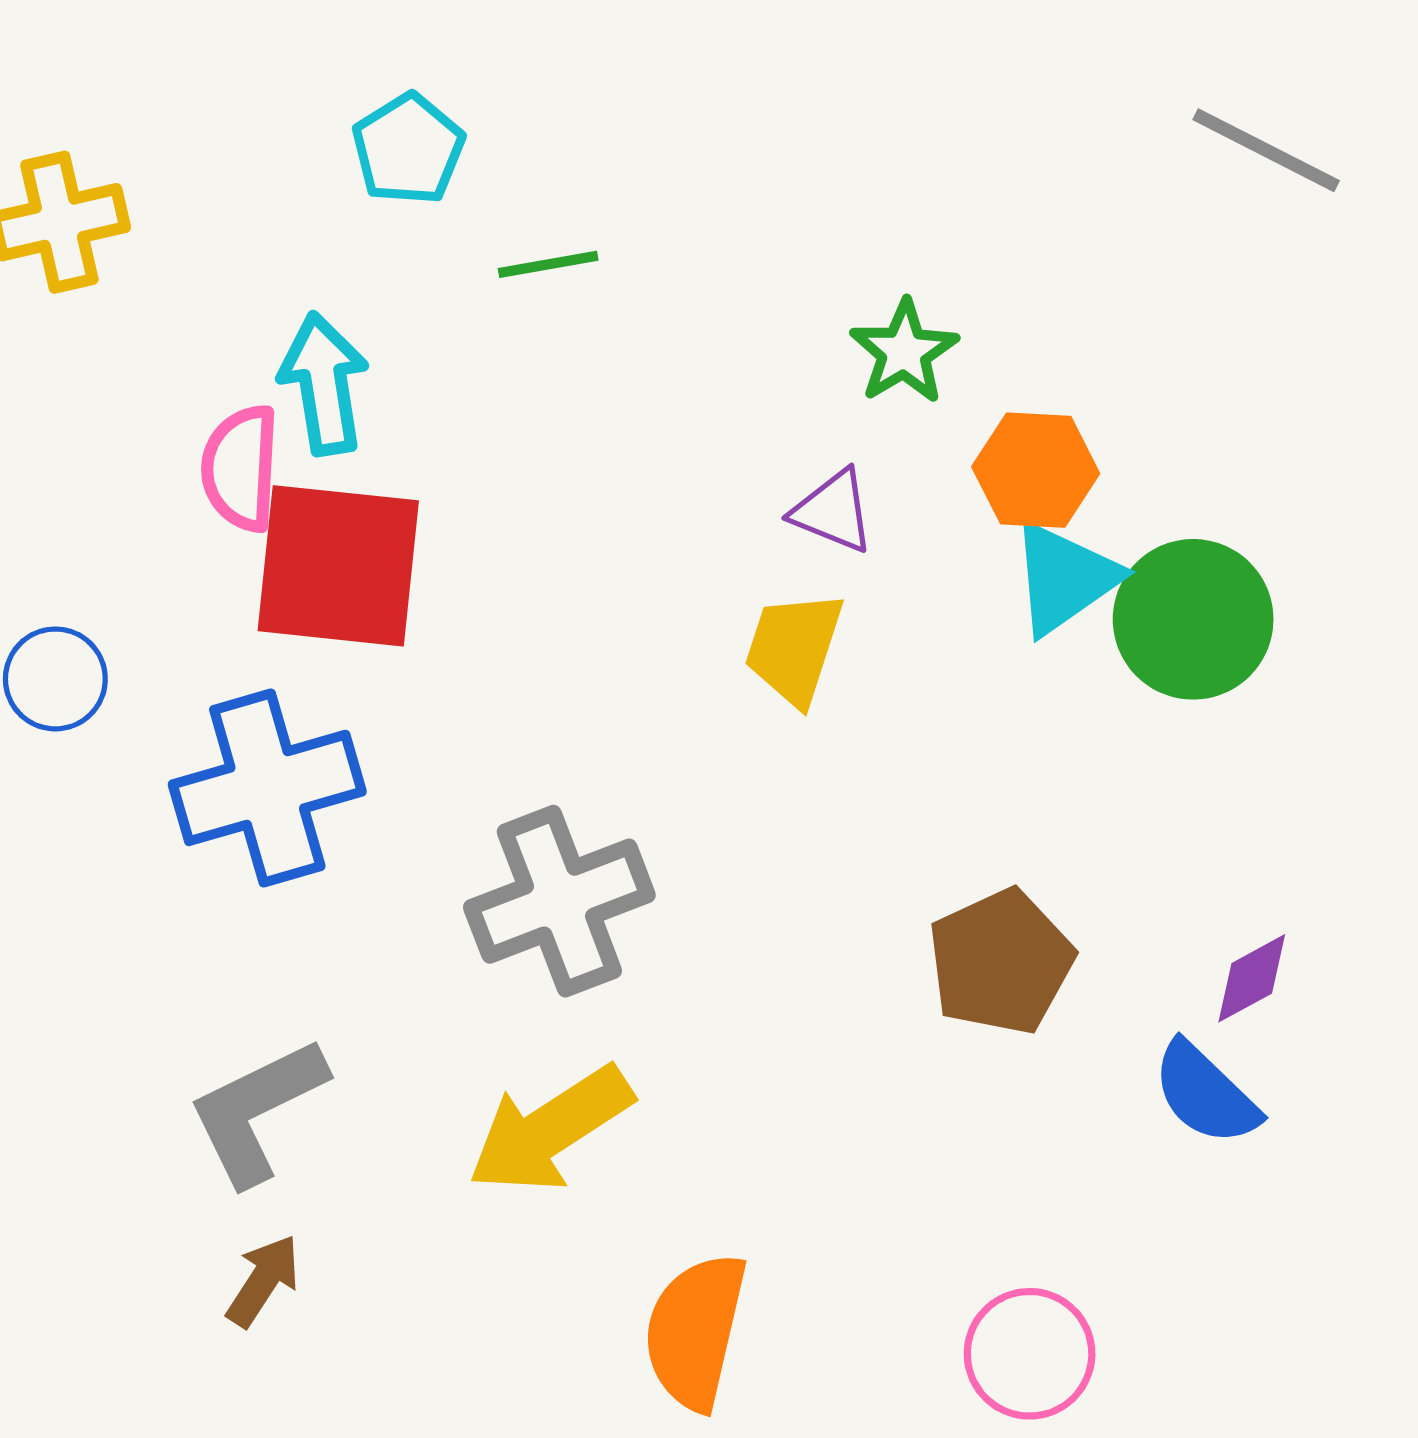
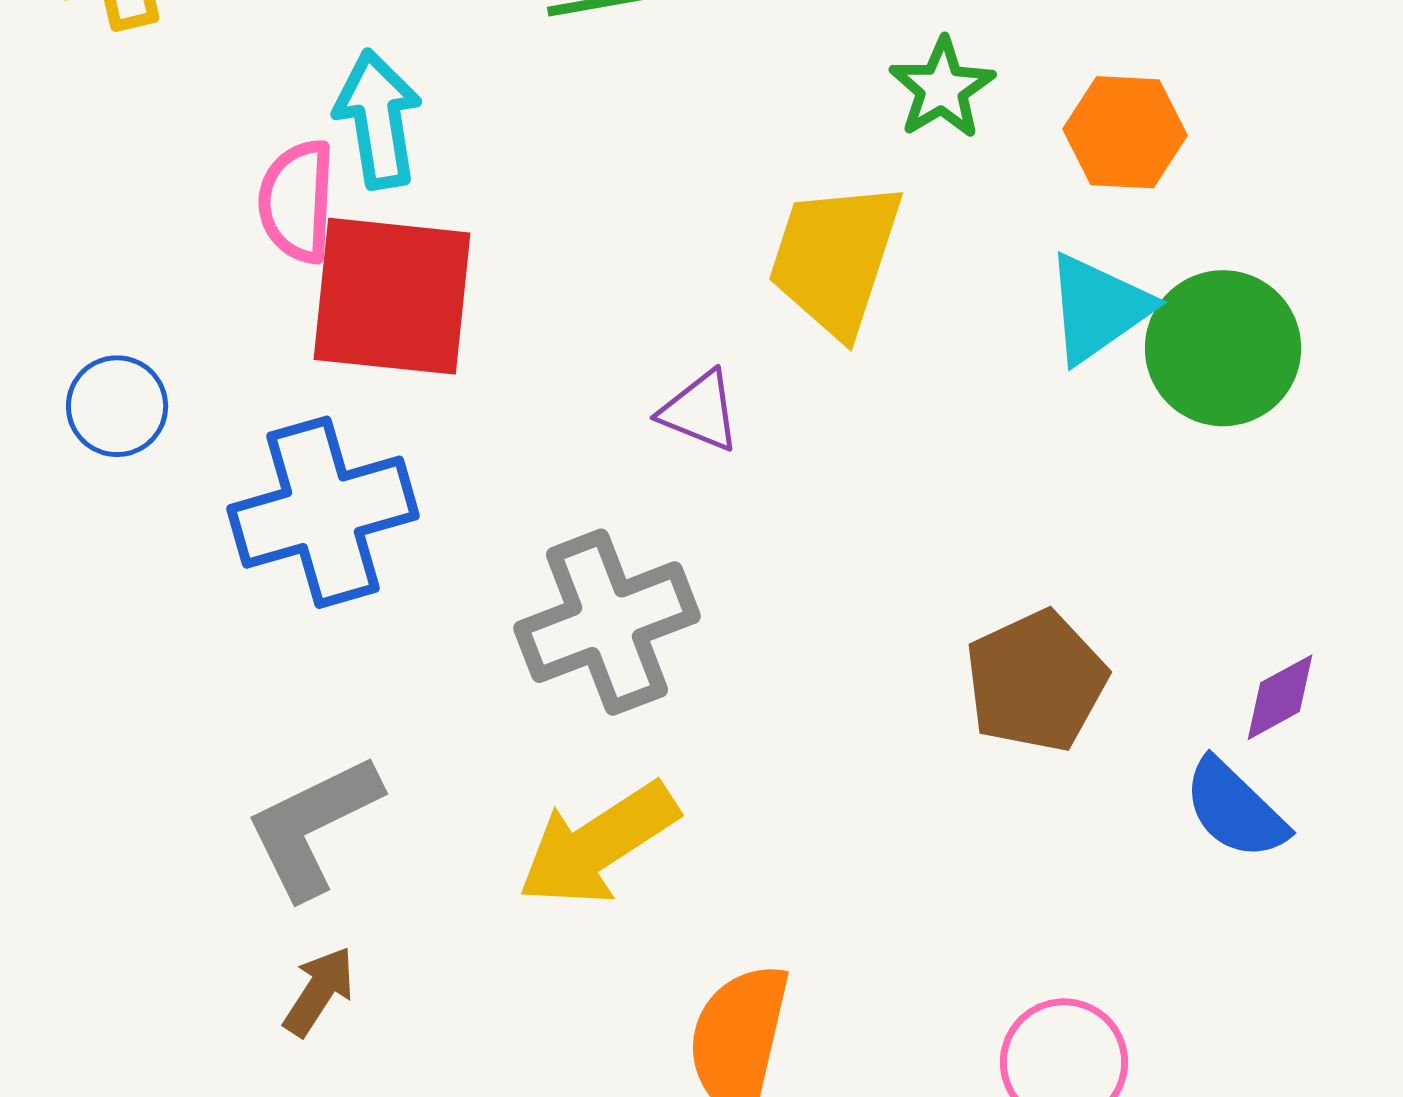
orange hexagon: (1036, 470) -> (1125, 132), moved
purple triangle: (833, 511) -> (700, 411), moved
yellow trapezoid: (794, 648) -> (835, 258), moved, size x1.4

